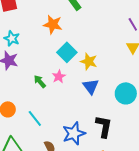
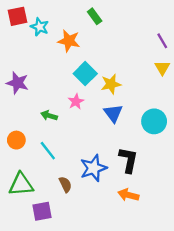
cyan star: (12, 38) -> (40, 27), moved
yellow star: (89, 61) -> (111, 84), turned -30
green arrow: (40, 81) -> (49, 116), moved, turned -32

